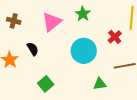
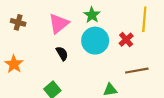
black semicircle: (33, 49) -> (62, 53), moved
cyan circle: (84, 51) -> (95, 41), moved

